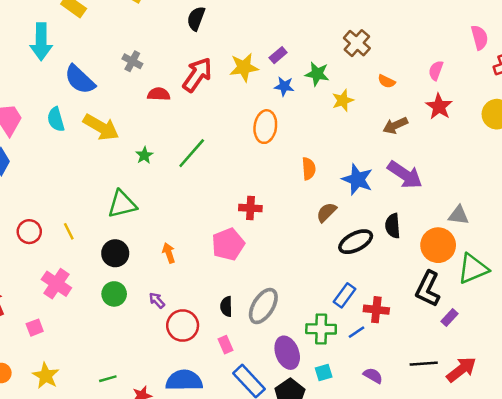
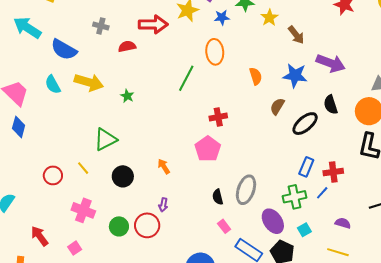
cyan arrow: (41, 42) -> (27, 28), turned 136
red arrow: (197, 75) -> (153, 24), turned 68
brown arrow: (395, 125) -> (296, 35), moved, turned -90
green line: (192, 153) -> (186, 78), moved
green triangle: (122, 204) -> (105, 140), moved
green circle: (114, 294) -> (119, 226), moved
purple arrow: (157, 300) -> (163, 205), turned -112
red circle: (183, 326) -> (147, 225), moved

